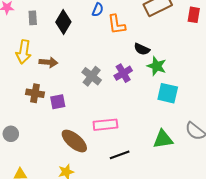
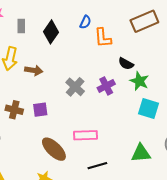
brown cross: (35, 93) -> (14, 110), moved

